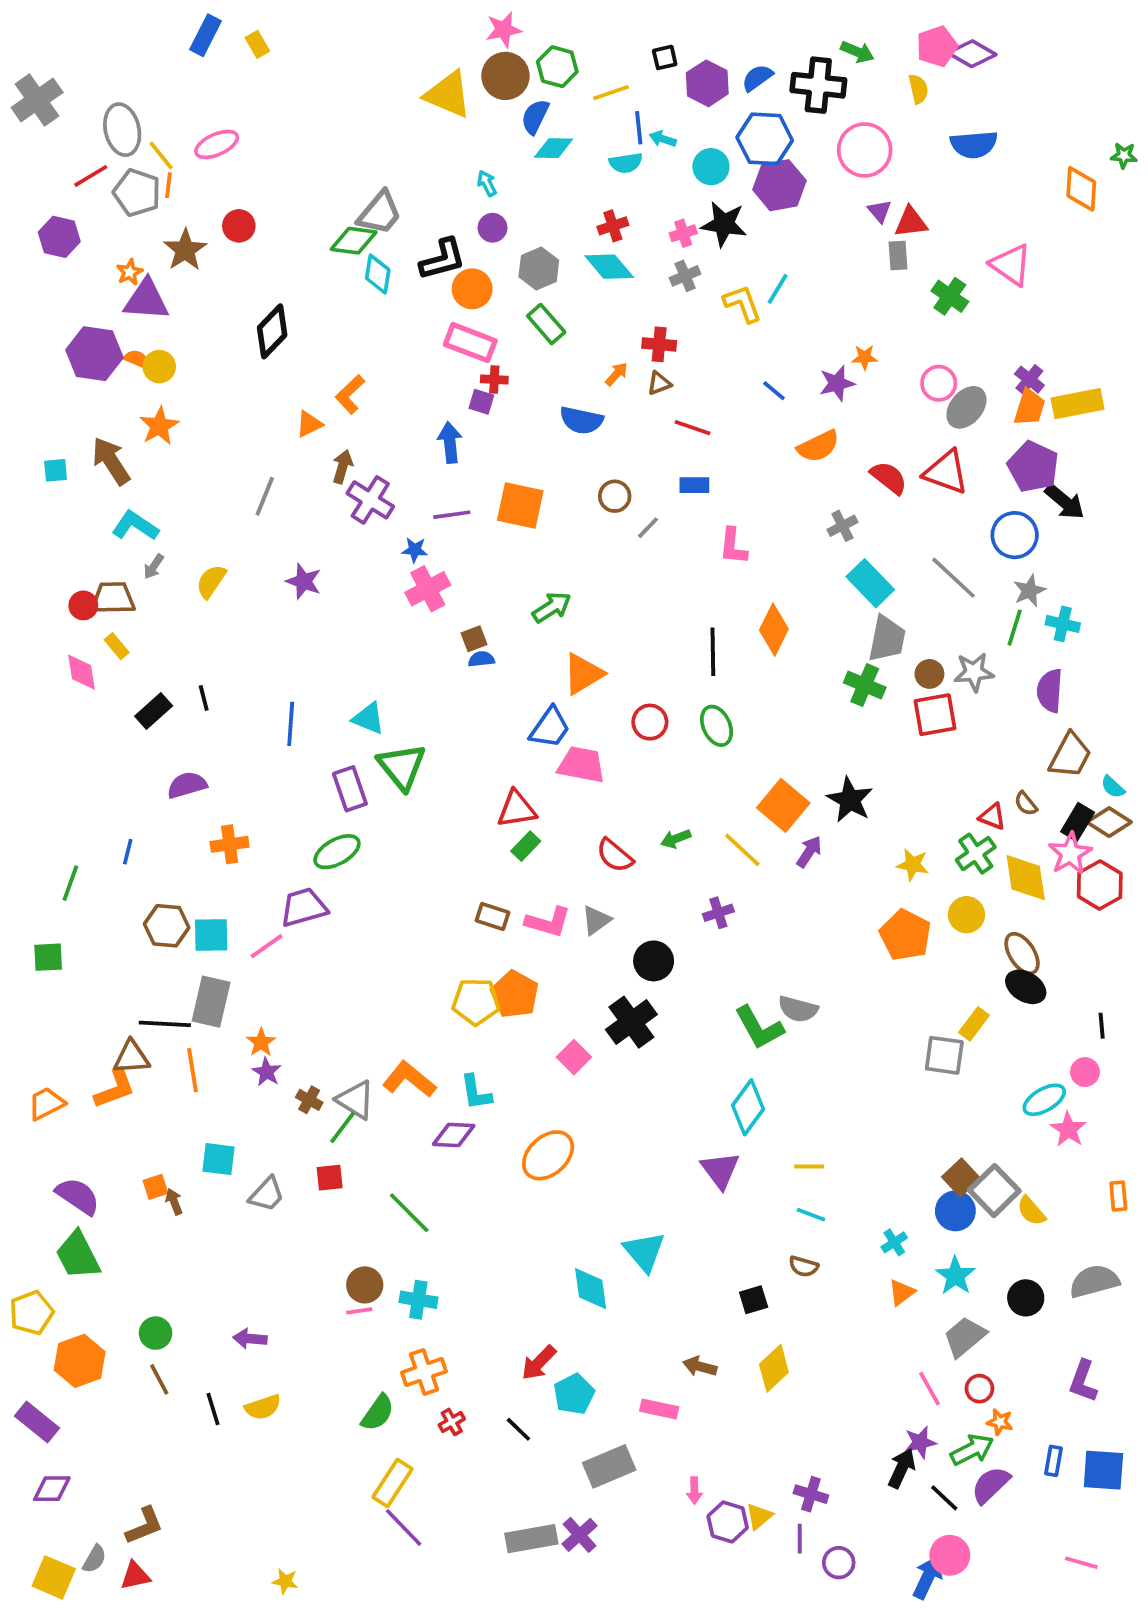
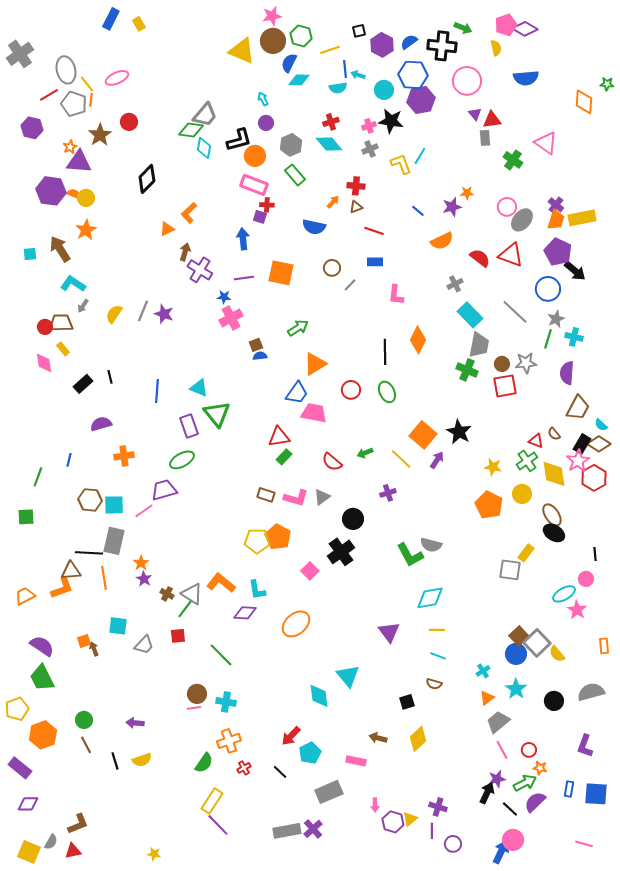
gray line: (265, 496) -> (143, 311), moved
cyan diamond: (748, 1107) -> (430, 598), moved, turned 44
gray trapezoid: (965, 1337) -> (498, 722), moved

